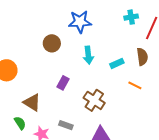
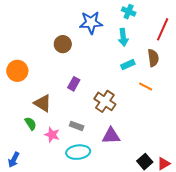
cyan cross: (131, 17) -> (129, 12), moved, turned 32
cyan arrow: (88, 55) -> (123, 37), moved

